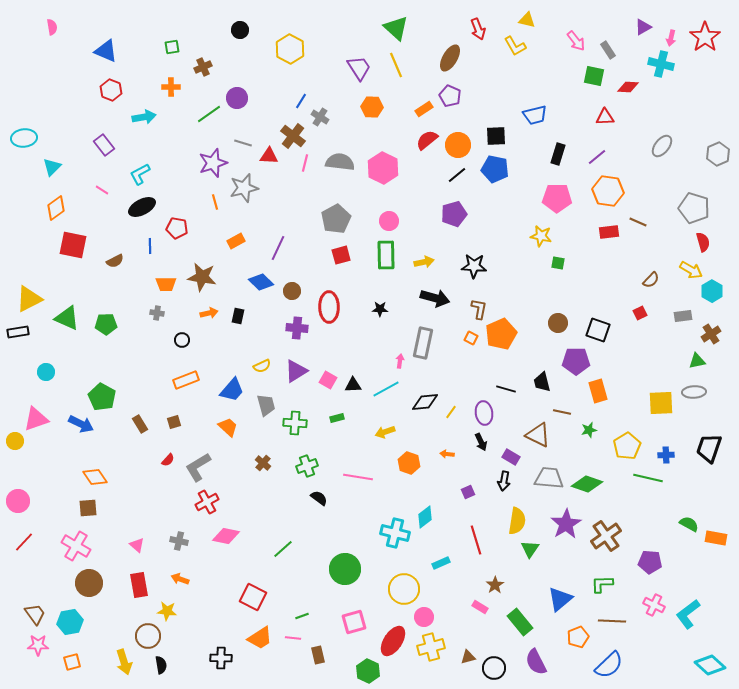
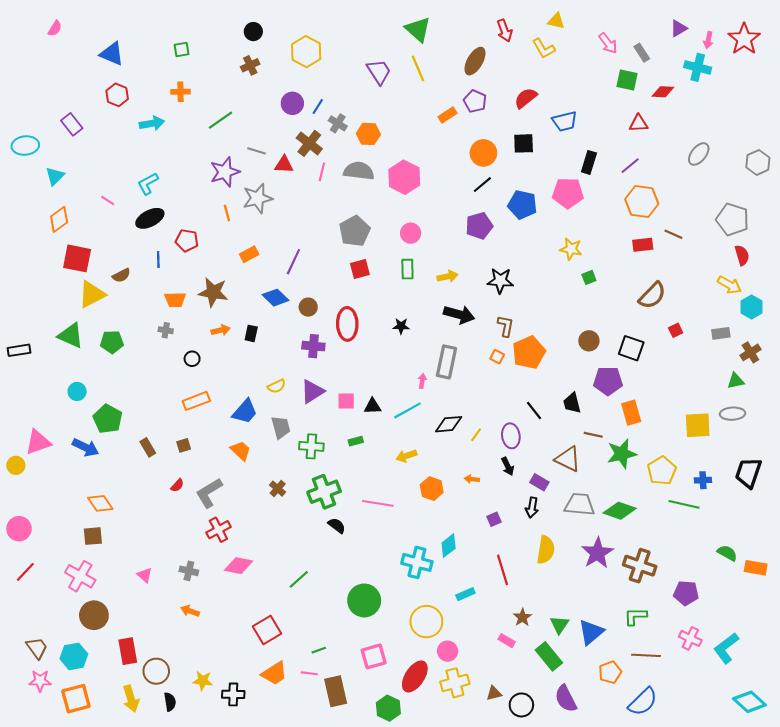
pink semicircle: (52, 27) -> (55, 28), turned 42
brown cross: (203, 67) -> (250, 65), moved
purple circle: (237, 98) -> (292, 103), moved
orange hexagon: (372, 107) -> (368, 134), moved
red semicircle: (427, 140) -> (526, 98), moved
purple rectangle: (104, 145) -> (72, 124), moved
blue pentagon: (495, 169) -> (522, 205), moved
pink pentagon: (557, 198) -> (568, 193), moved
green rectangle: (386, 255) -> (407, 269), size x0.7
green square: (558, 263) -> (589, 277), turned -32
brown semicircle: (651, 280) -> (652, 295), moved, size x1.6
yellow triangle: (29, 299) -> (92, 294), moved
cyan circle: (46, 372) -> (77, 391), moved
pink square: (328, 380) -> (346, 401), turned -30
black line: (506, 389) -> (534, 410), turned 36
green star: (589, 430) -> (622, 454), size x1.8
green cross: (307, 466) -> (324, 492), size x1.4
brown cross: (606, 536) -> (640, 566), turned -36
green triangle: (530, 549) -> (559, 625), moved
red rectangle: (139, 585) -> (128, 651), moved
red square: (253, 597) -> (267, 630), turned 32
yellow star: (167, 611) -> (203, 681), moved
brown rectangle: (318, 655) -> (336, 691), size x1.6
orange square: (72, 662) -> (76, 699), size x1.6

